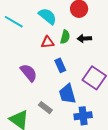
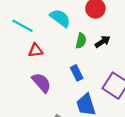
black arrow: (84, 38) -> (103, 42), turned 152
red triangle: (47, 42) -> (36, 50), moved

